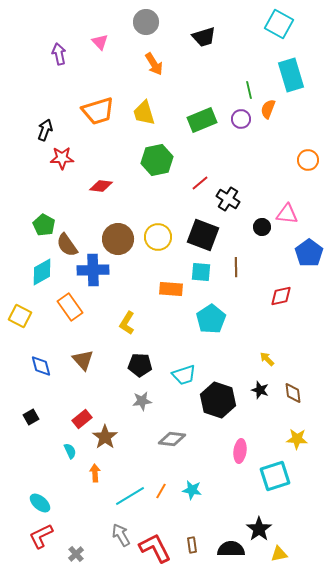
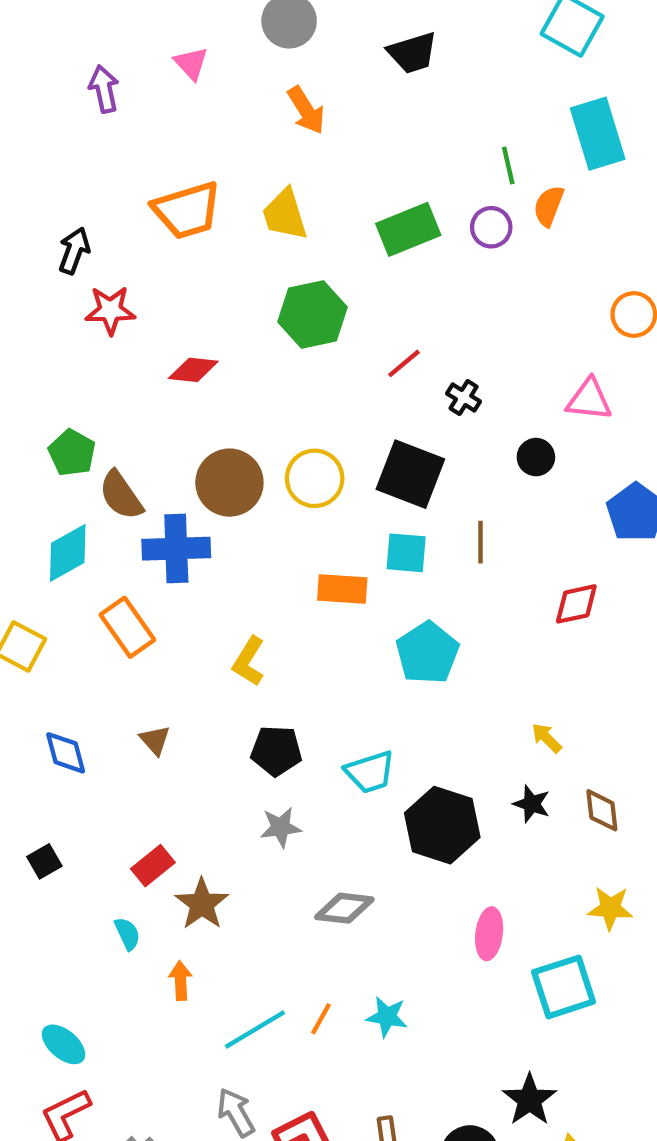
black cross: (228, 199) -> (464, 397), size x0.7
pink triangle: (287, 214) -> (589, 400), moved
brown triangle: (83, 360) -> (155, 740), size x0.7

